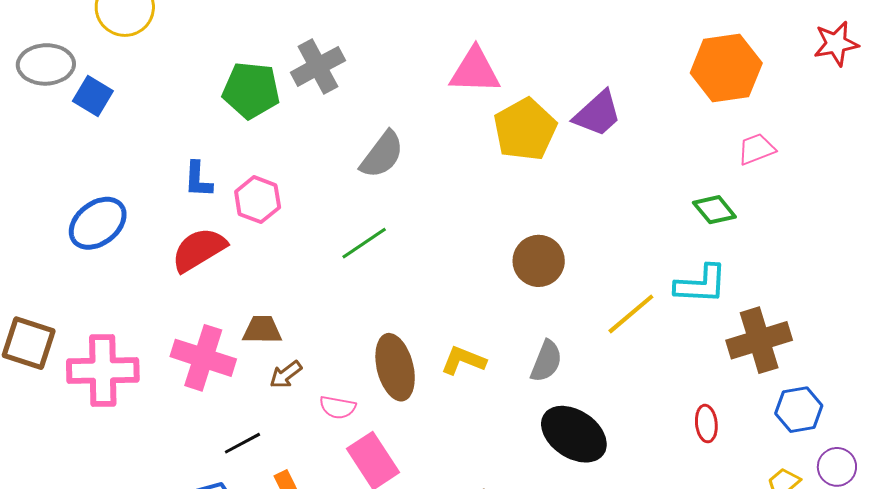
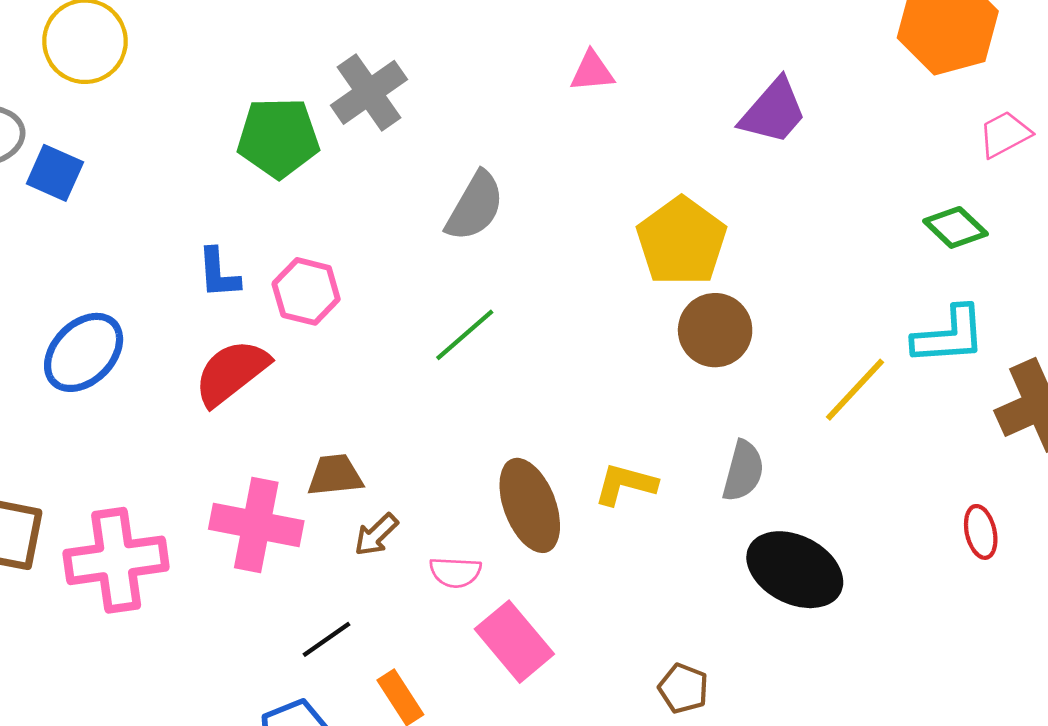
pink triangle: (475, 71) -> (592, 71), size x0.6
yellow pentagon: (525, 129) -> (682, 241), moved

